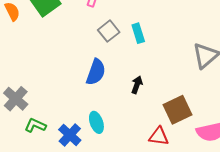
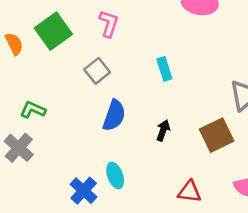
gray square: (109, 31) -> (97, 71), moved
brown square: (177, 110) -> (217, 135), moved
green L-shape: (35, 125) -> (33, 110), moved

